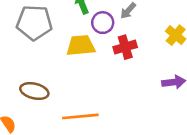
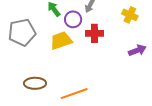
red cross: (125, 47) -> (94, 33), turned 30

